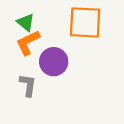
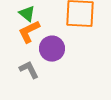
gray L-shape: (28, 85) -> (29, 70), turned -35

